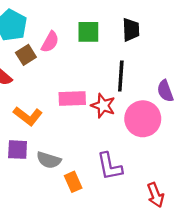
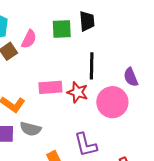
black trapezoid: (131, 30) -> (87, 21), moved
gray semicircle: (49, 160) -> (31, 129), moved

